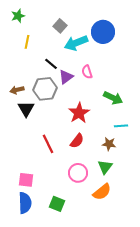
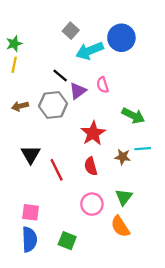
green star: (18, 16) -> (14, 44), moved
yellow line: (27, 42) -> (14, 65), moved
black triangle: (26, 109) -> (31, 155), moved
red semicircle: (77, 141) -> (91, 166), turned 126
brown star: (109, 144) -> (123, 157), moved
orange semicircle: (102, 192) -> (120, 226), turned 96

